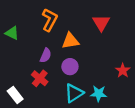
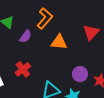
purple semicircle: (46, 55) -> (25, 36), moved
purple circle: (70, 67) -> (80, 74), moved

